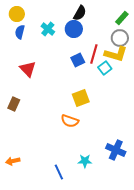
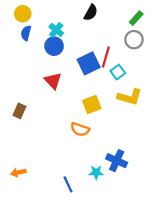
blue circle: (74, 29) -> (54, 46), moved
yellow L-shape: (116, 54) -> (130, 97), moved
blue square: (78, 60) -> (89, 63), size x1.5
red triangle: (28, 69) -> (53, 81), moved
blue cross: (116, 150) -> (117, 161), moved

